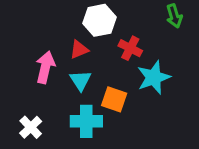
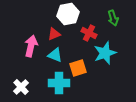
green arrow: (174, 16) -> (113, 18), moved
cyan triangle: (80, 80) -> (55, 55), turned -35
orange square: (114, 99) -> (78, 68), turned -36

